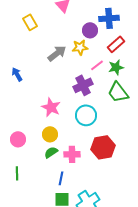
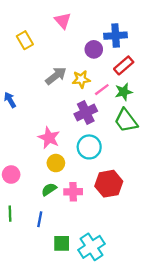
yellow star: (80, 47) -> (81, 79), moved
yellow circle: (50, 134) -> (56, 163), moved
blue line: (61, 178) -> (40, 219), moved

